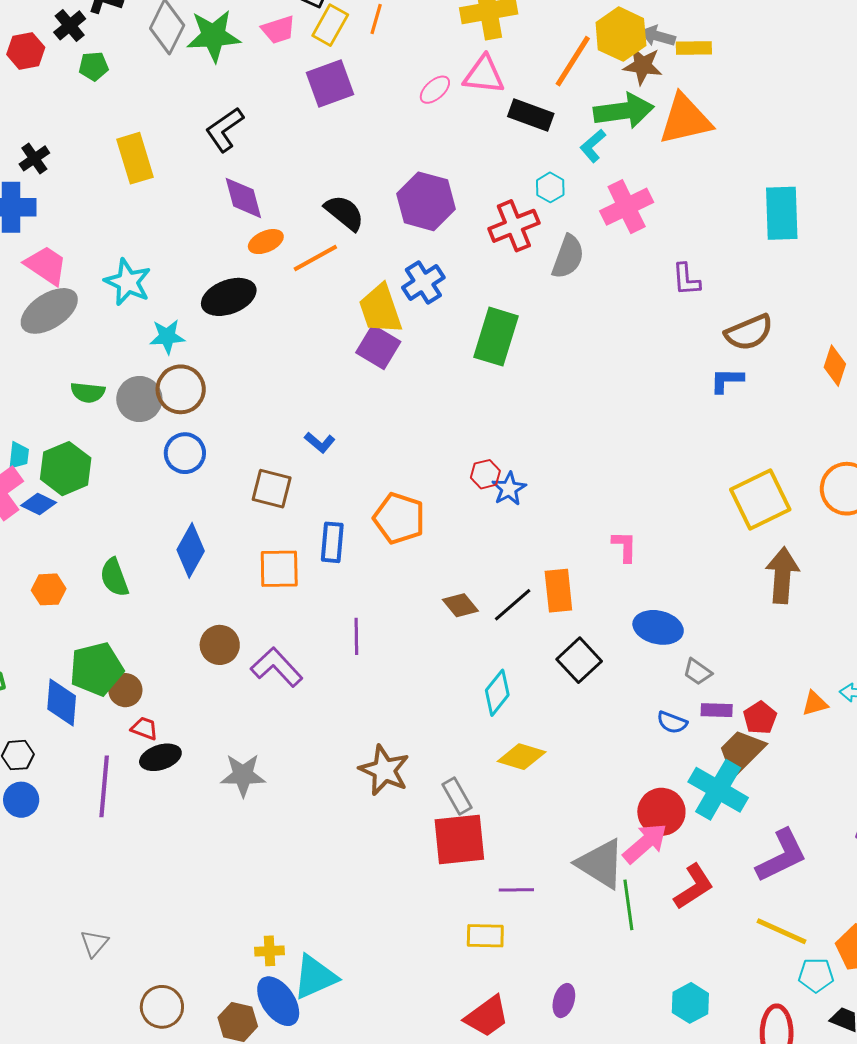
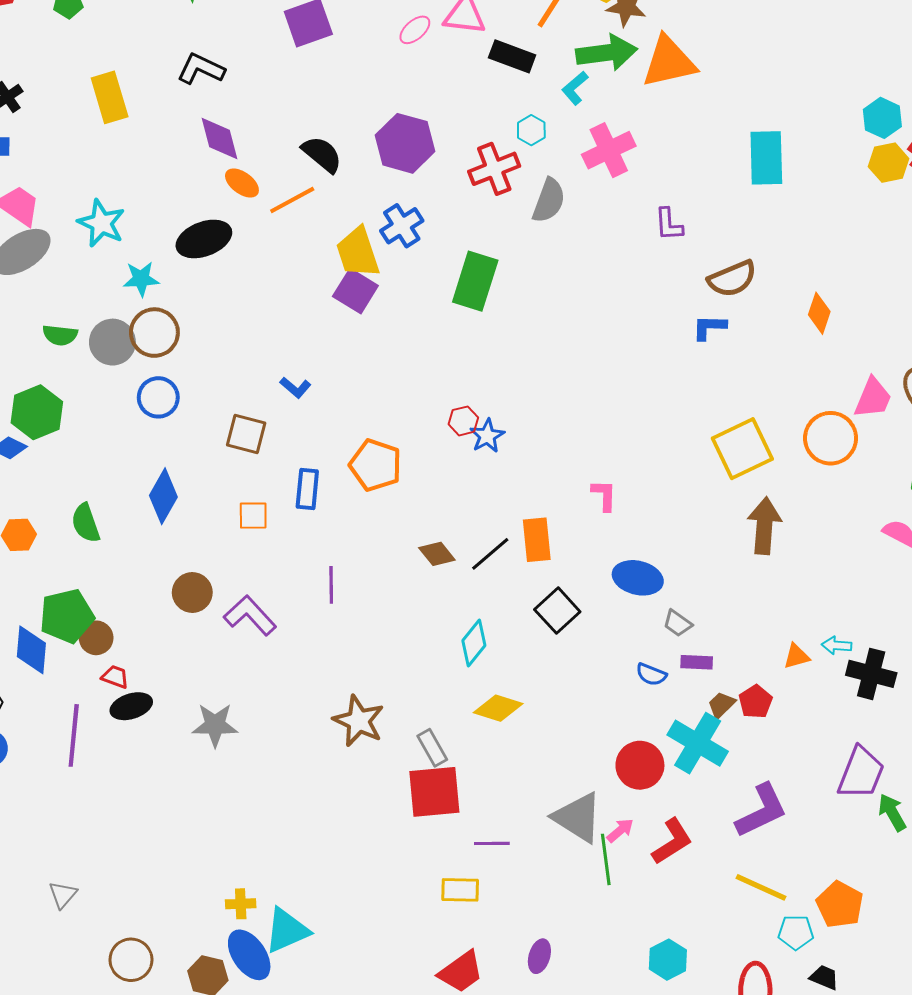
black L-shape: (225, 130) -> (201, 69), turned 60
orange ellipse: (266, 242) -> (242, 183), turned 60
orange square: (279, 569) -> (253, 516), size x0.7
red pentagon: (760, 718) -> (756, 702), moved
brown trapezoid: (741, 752) -> (721, 705), size x0.6
pink arrow: (645, 843) -> (620, 830), moved, size x0.6

